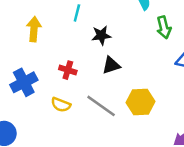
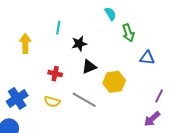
blue cross: (24, 82) -> (17, 98), moved
yellow hexagon: (140, 102) -> (114, 82), moved

